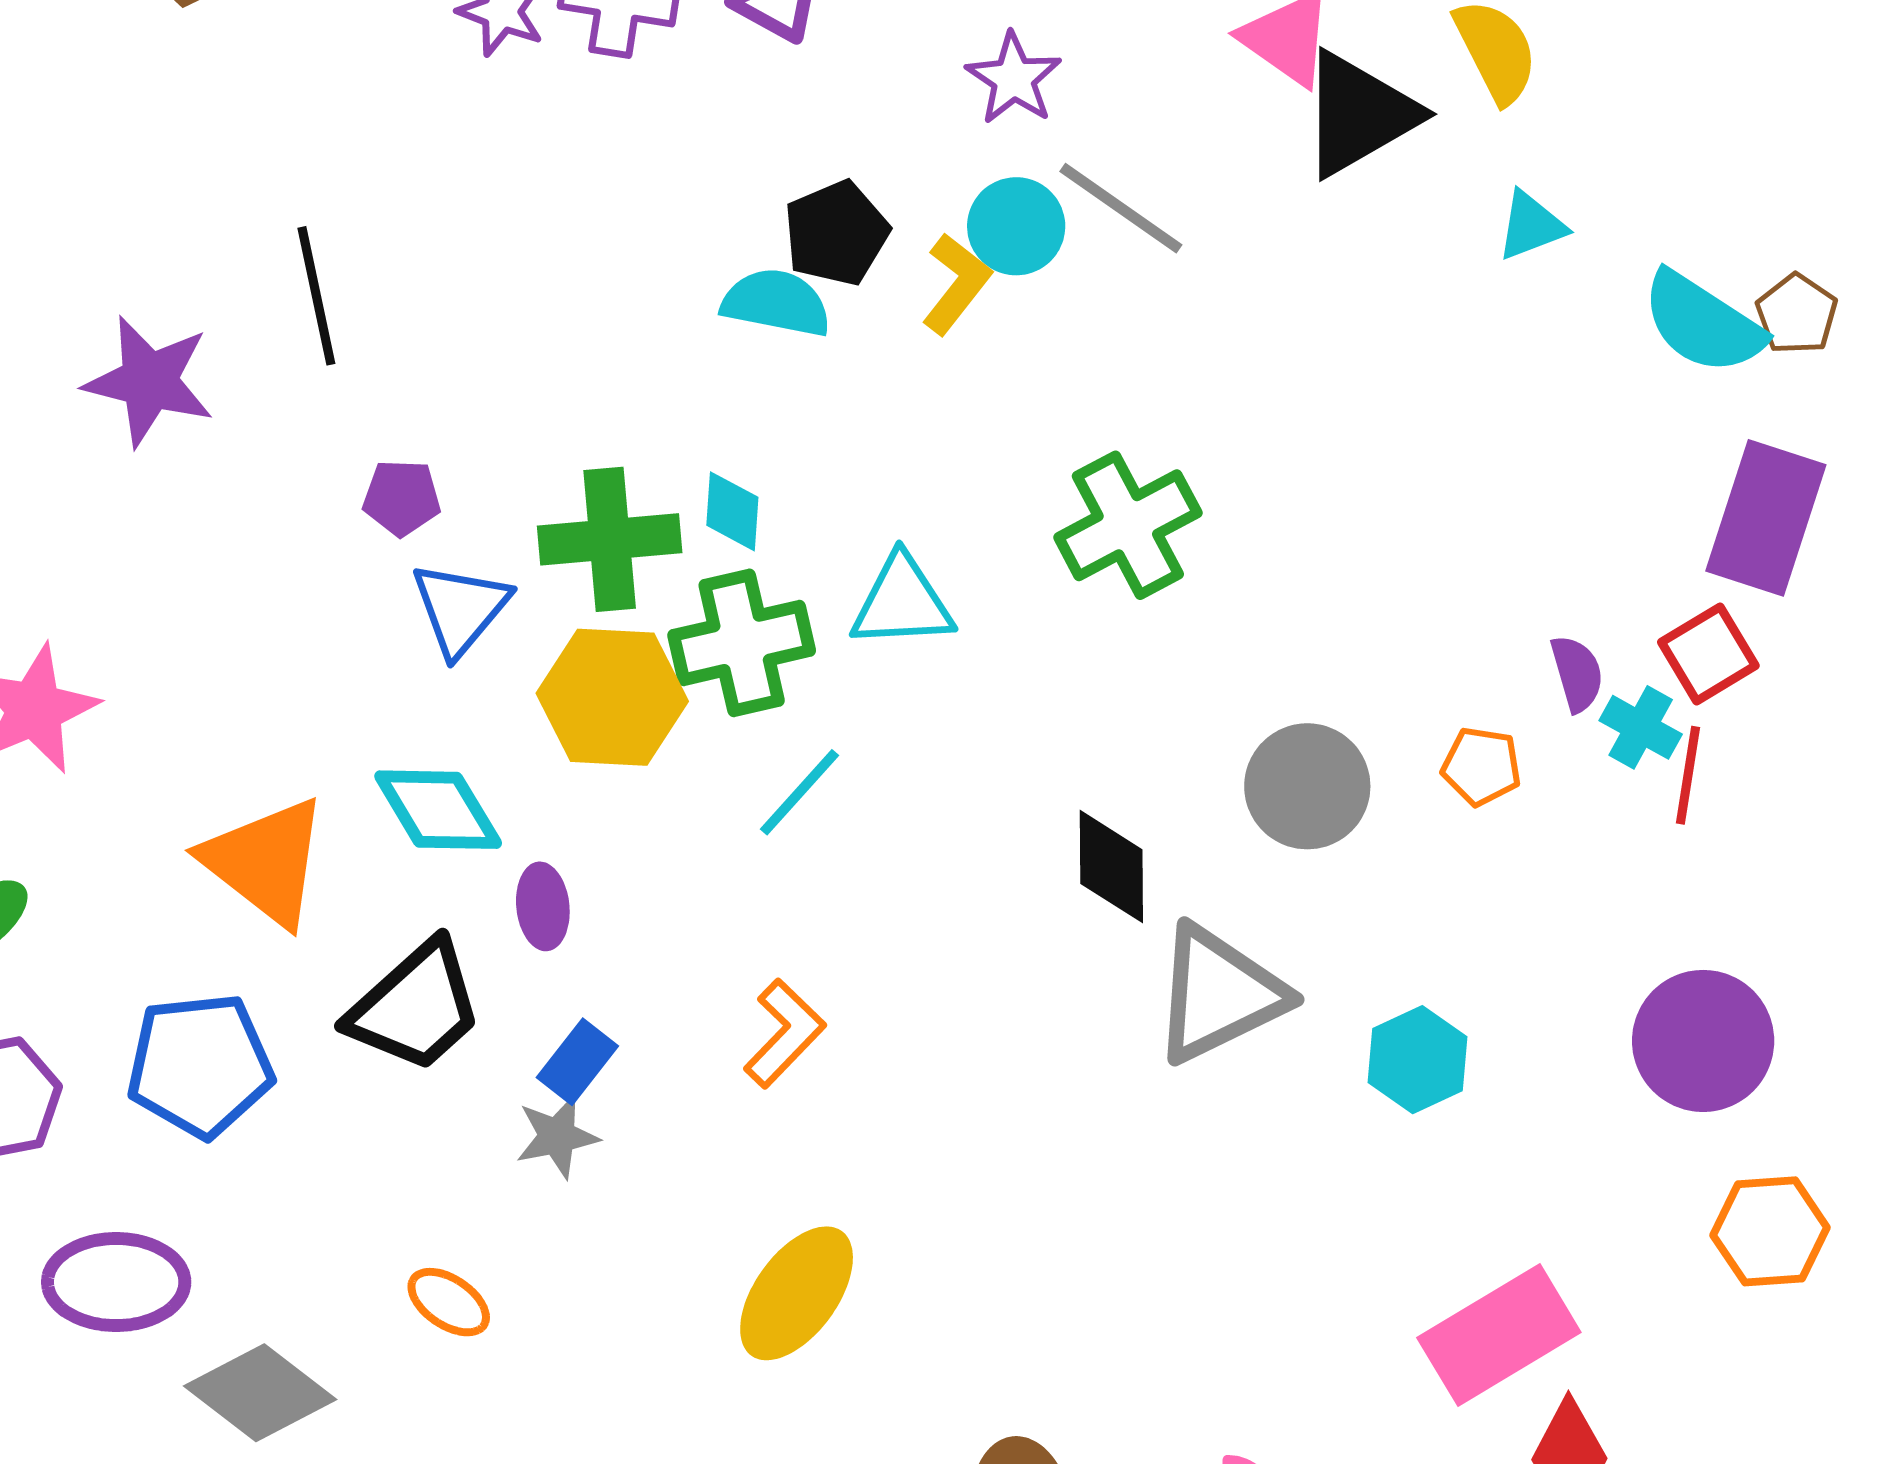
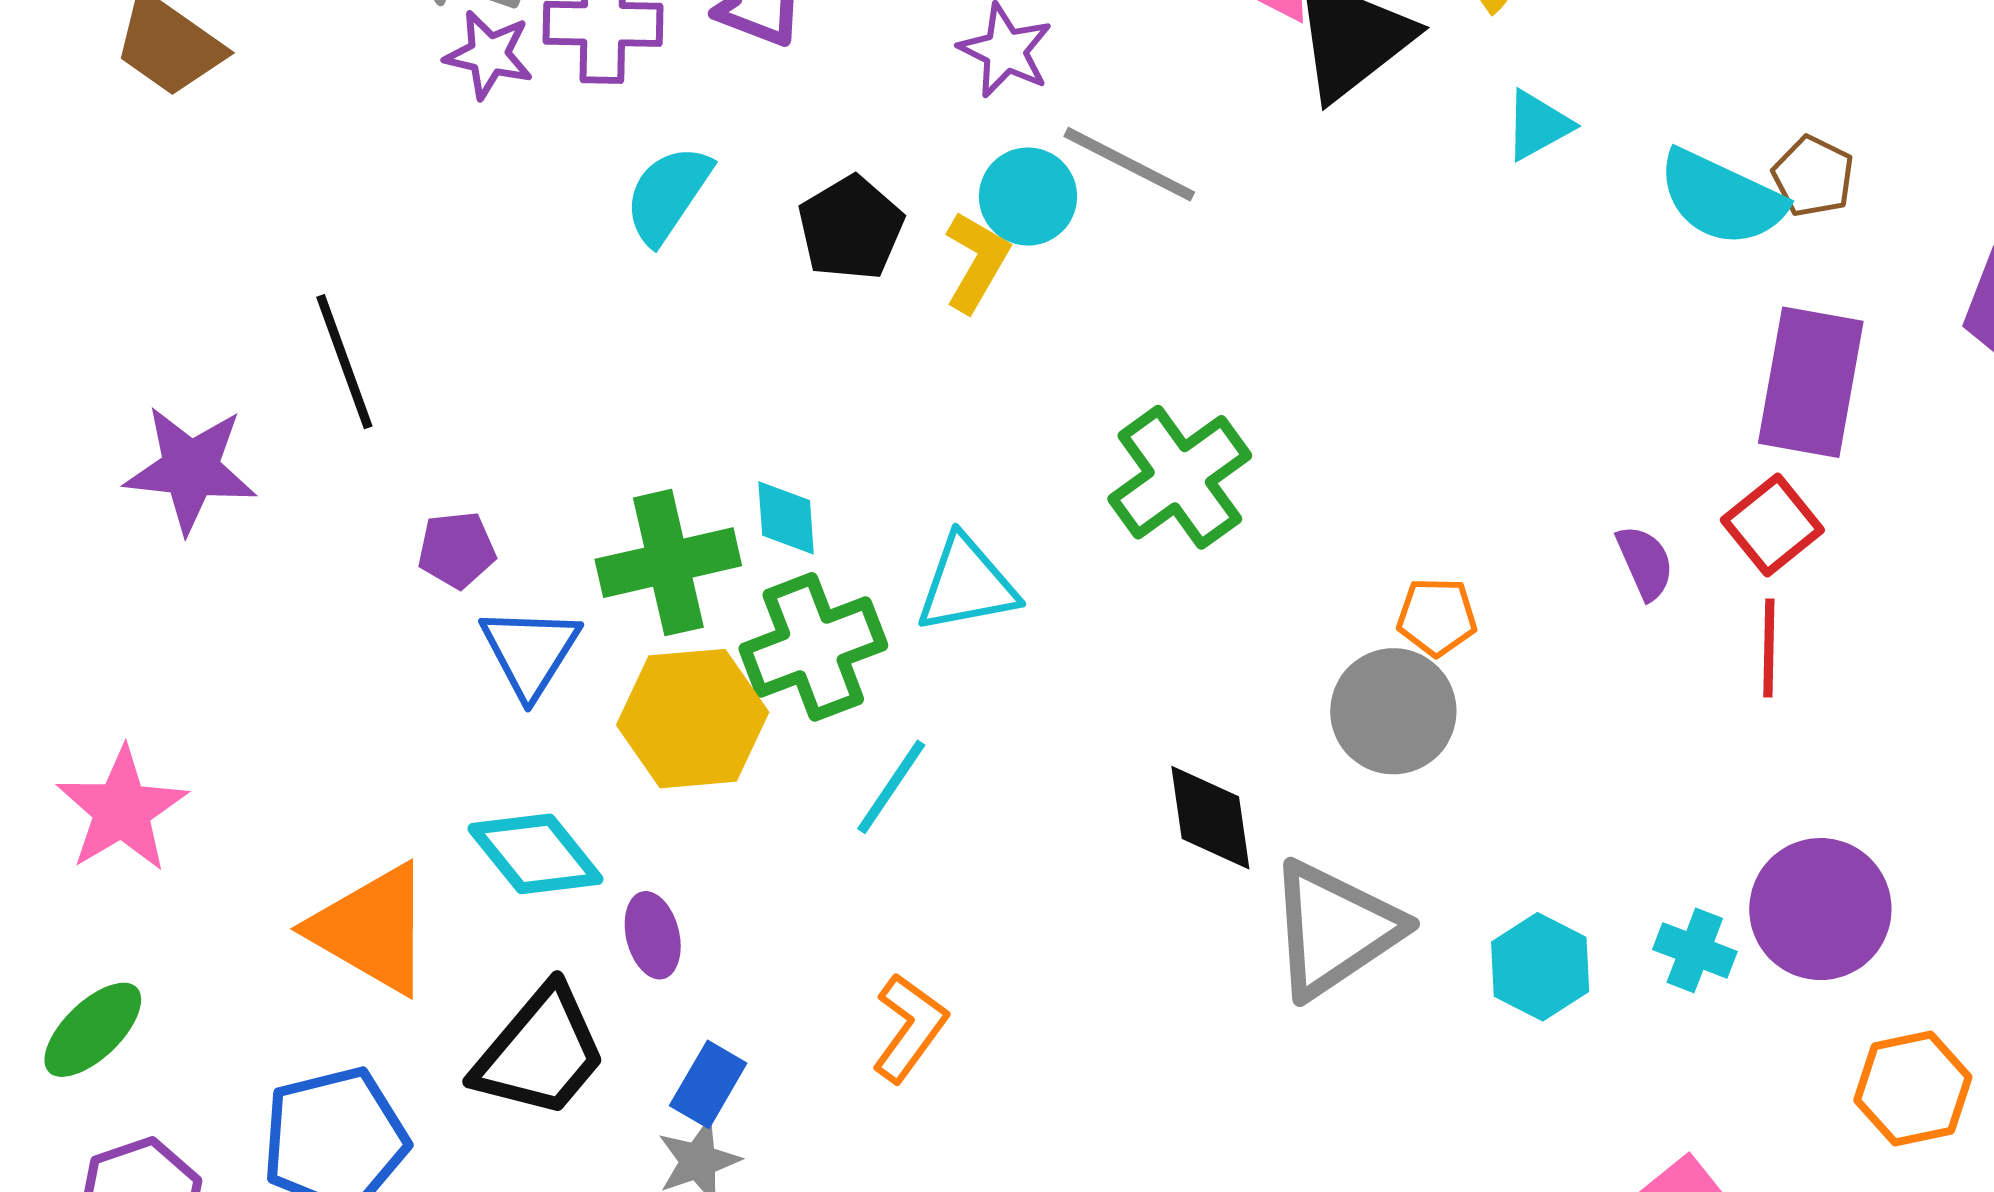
cyan semicircle: (776, 303) -> (668, 194), moved, turned -59
cyan cross: (1641, 727) -> (1695, 950), moved
orange pentagon: (1481, 766) -> (1437, 617), moved

